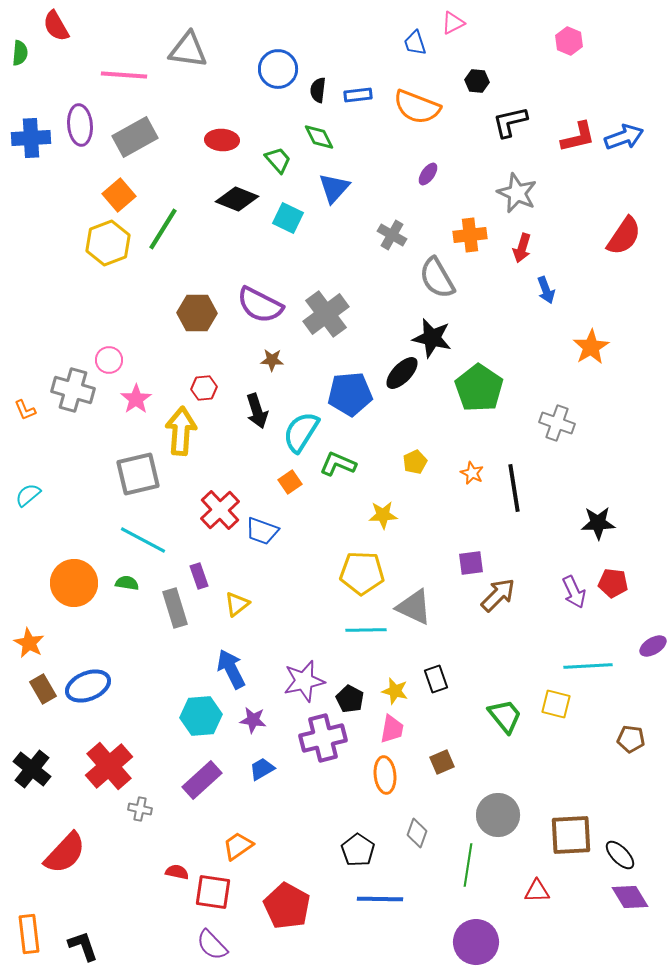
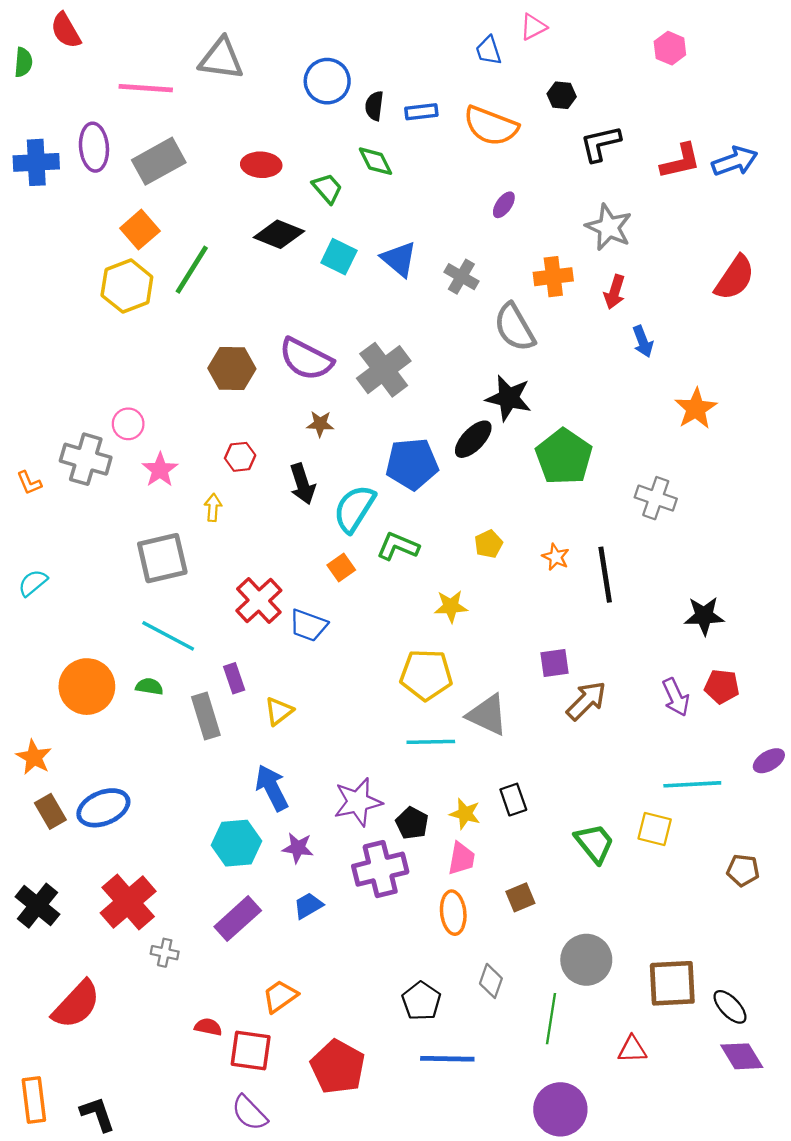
blue triangle: (334, 188) -> (399, 259), moved, turned -32
yellow arrow: (181, 431) -> (213, 507), size x0.5

